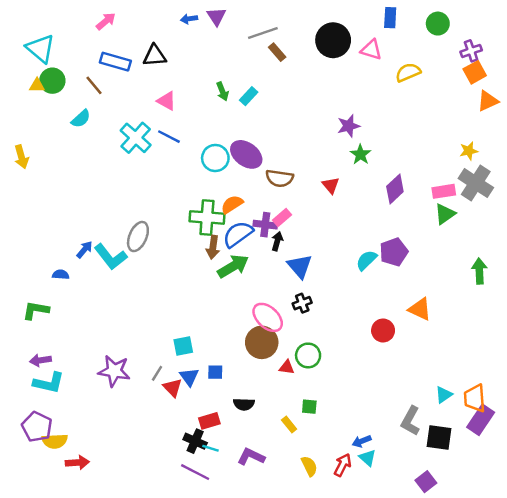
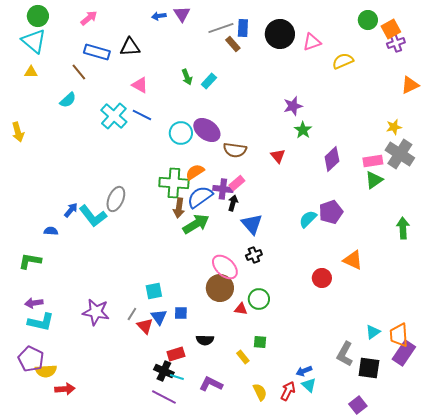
blue rectangle: (390, 18) -> (243, 28), moved
pink triangle: (371, 50) -> (312, 42), turned -36
orange square: (475, 72) -> (391, 29), moved
green circle: (52, 81) -> (38, 16), moved

